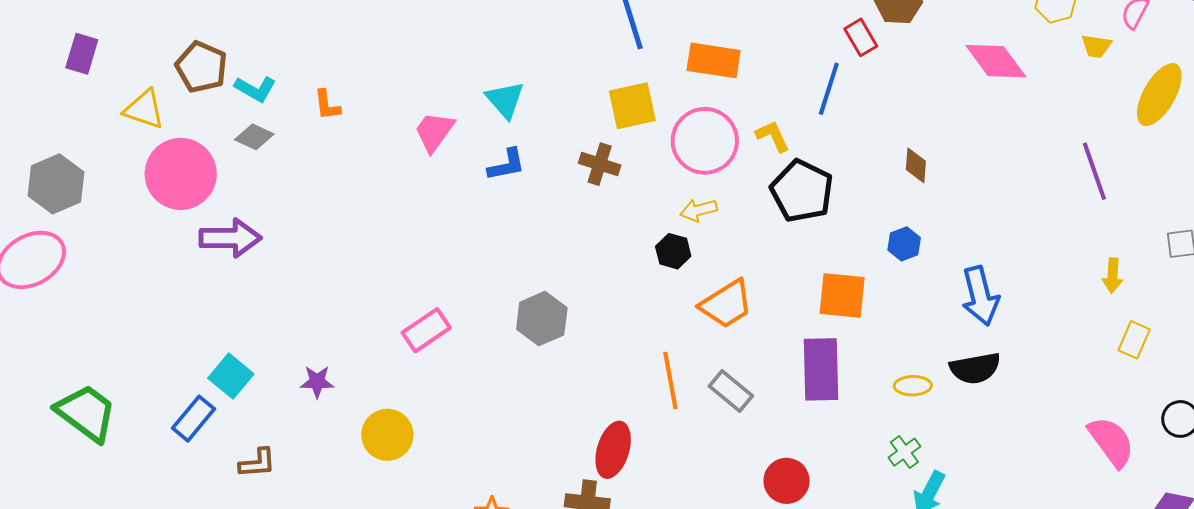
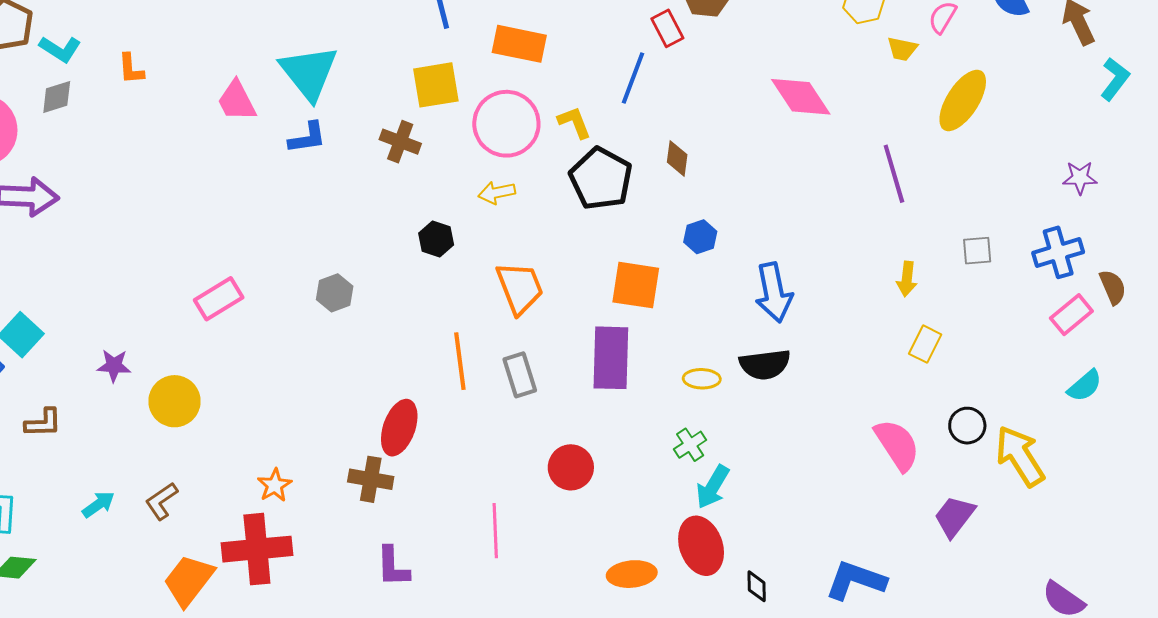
pink diamond: (996, 61) -> (801, 97), moved
cyan triangle: (505, 100) -> (309, 73), size x1.5
pink trapezoid: (434, 132) -> (237, 101), turned -66
gray diamond: (254, 137) -> (57, 97), turned -45
brown diamond: (916, 165) -> (677, 158), moved
black hexagon: (673, 251) -> (436, 239), moved
orange trapezoid: (726, 304) -> (520, 288), turned -82
gray hexagon: (542, 319) -> (335, 293), size x0.7
purple star: (317, 382) -> (114, 366), moved
gray rectangle: (731, 391) -> (520, 375), turned 30

